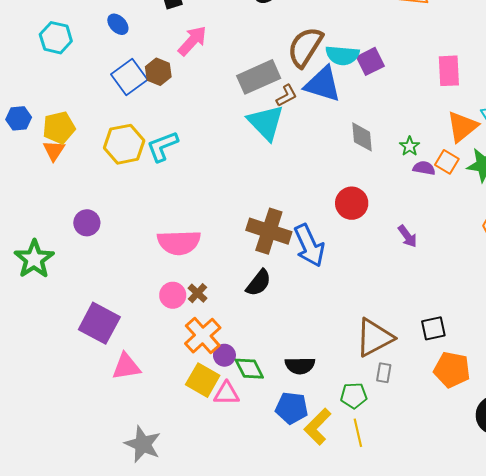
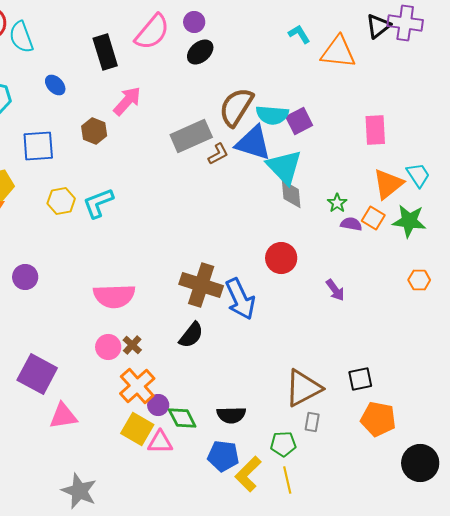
blue square: (129, 77) -> (38, 146), moved, turned 32
cyan triangle: (266, 122) -> (284, 167), moved
yellow hexagon: (124, 144) -> (61, 201), size x0.7

